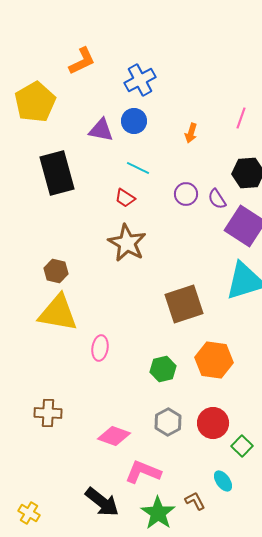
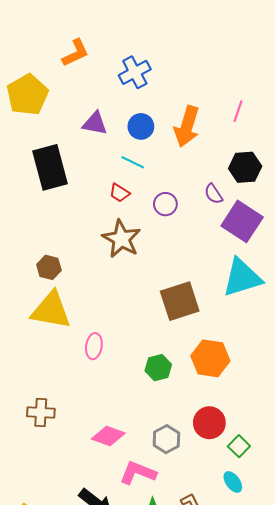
blue circle: (134, 121) -> (141, 126), moved
orange arrow: (191, 133) -> (187, 126), size x2.0
purple circle: (186, 194) -> (165, 204), moved
gray hexagon: (168, 422) -> (166, 439), moved
cyan ellipse: (223, 481) -> (233, 482), moved

